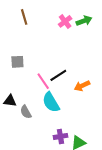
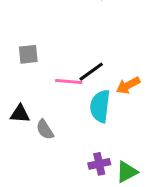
pink line: (43, 81) -> (69, 82), turned -48
cyan semicircle: (51, 102) -> (100, 106), moved, turned 40

